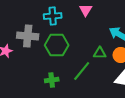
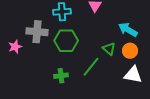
green triangle: (100, 53) -> (109, 49), turned 40

